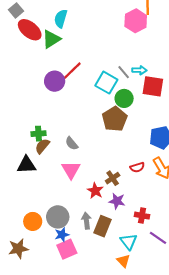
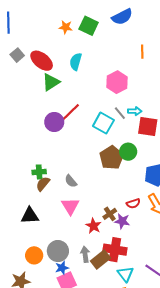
cyan semicircle: (61, 19) -> (76, 62), moved
pink hexagon: (136, 21) -> (117, 82), moved
red ellipse: (30, 30) -> (42, 61), moved
green circle: (124, 98) -> (128, 152), moved
black triangle: (26, 165) -> (30, 216), moved
purple star: (117, 201) -> (122, 221), moved
red cross: (142, 216) -> (115, 250), moved, size x1.6
brown rectangle: (103, 226) -> (100, 259), turned 30

